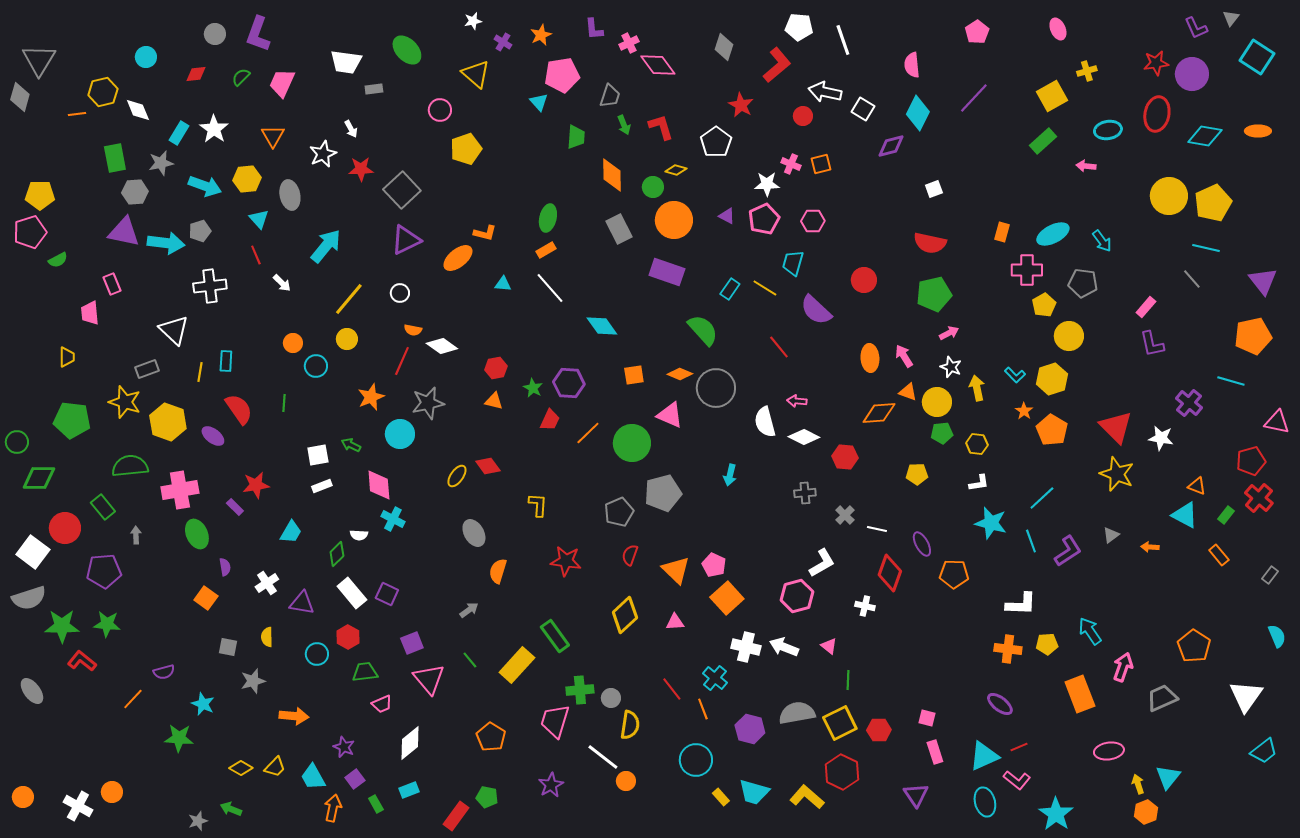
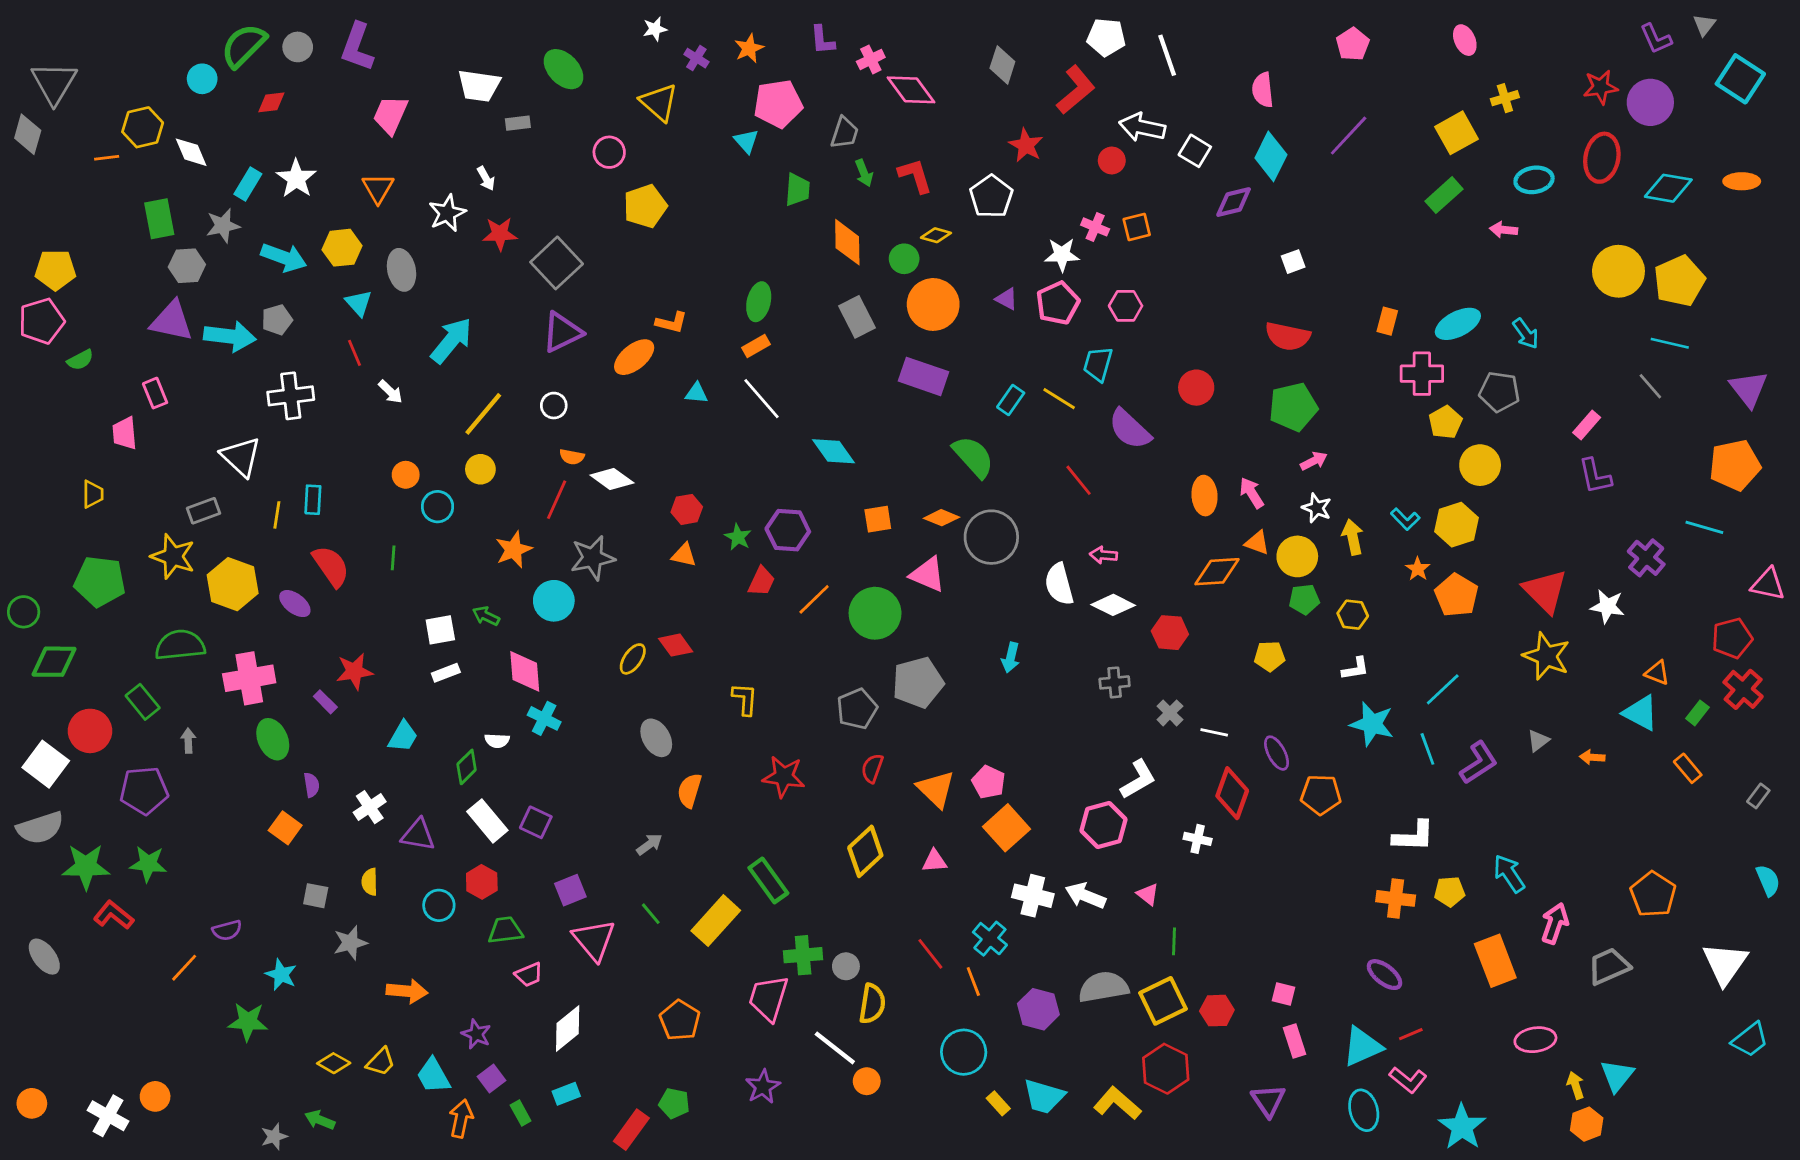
green semicircle: (241, 77) -> (244, 46), moved, size x1.8

